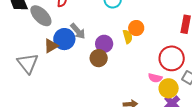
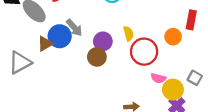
orange circle: (136, 28) -> (173, 37), moved
red circle: (172, 58) -> (144, 52), moved
gray triangle: (28, 63) -> (20, 63), turned 40

